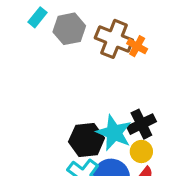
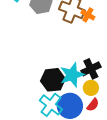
cyan star: (114, 133) -> (72, 75), turned 30

